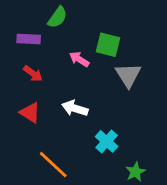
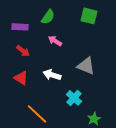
green semicircle: (58, 17) -> (48, 17), moved
green square: (108, 45) -> (89, 16), moved
gray triangle: (128, 75) -> (86, 66), moved, turned -36

